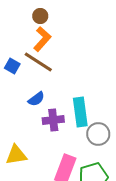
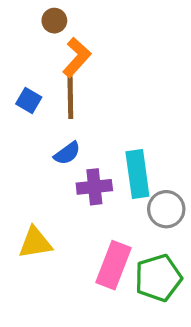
brown circle: (40, 16) -> (54, 21), moved
brown line: (38, 62) -> (70, 94), turned 56

